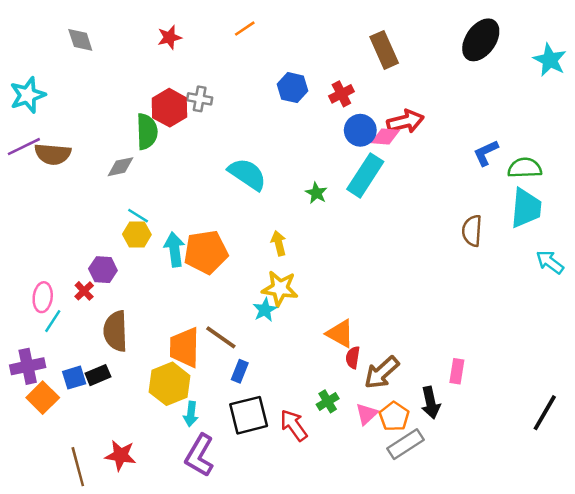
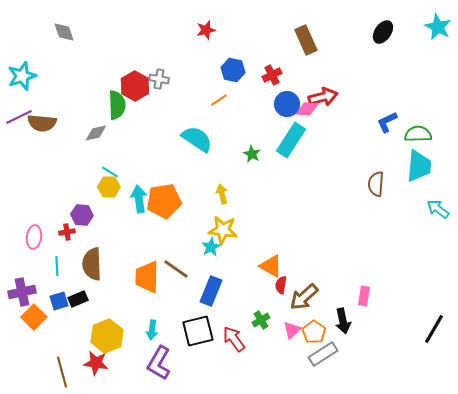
orange line: (245, 29) -> (219, 100), moved
red star: (169, 37) -> (206, 30), moved
black ellipse: (481, 40) -> (383, 32), size x0.7
cyan star: (550, 60) -> (438, 27), moved
red cross: (84, 291) -> (67, 232), turned 35
cyan line: (53, 321) -> (57, 266), moved, turned -36
blue rectangle: (240, 371) -> (211, 291), moved, size x1.6
yellow hexagon: (169, 384) -> (107, 336), moved

